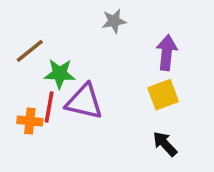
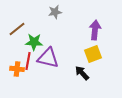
gray star: (114, 21) -> (55, 12), moved
black arrow: (165, 144) -> (82, 73), moved

